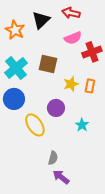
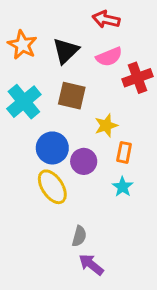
black triangle: (41, 20) -> (66, 51), moved
orange rectangle: (90, 86) -> (124, 152), moved
blue circle: (14, 99) -> (52, 148), moved

